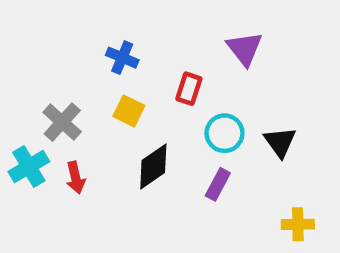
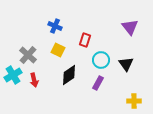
purple triangle: (244, 49) -> (130, 27), moved

